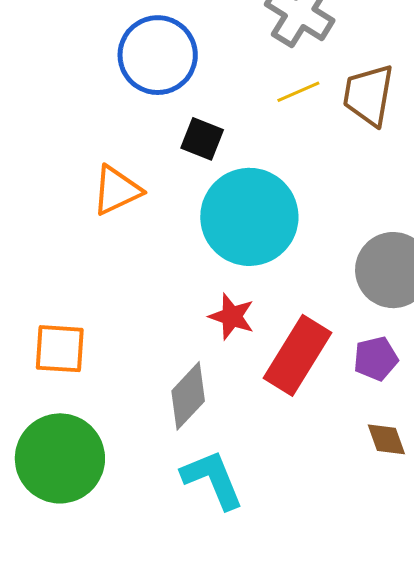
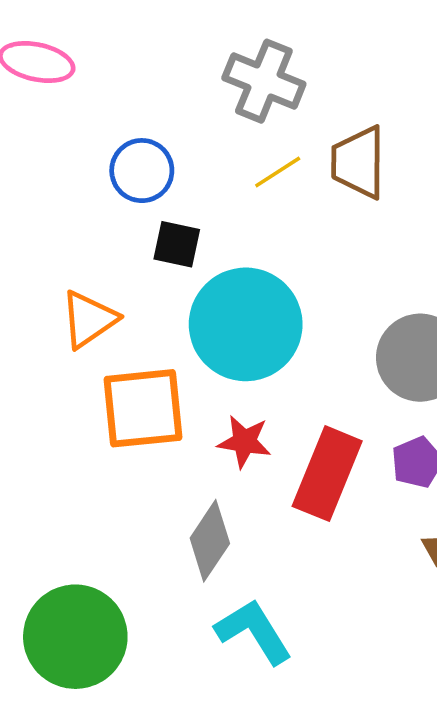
blue circle: (158, 55) -> (142, 171), moved, size x0.7
orange square: (60, 349) -> (143, 408), moved, size x1.4

